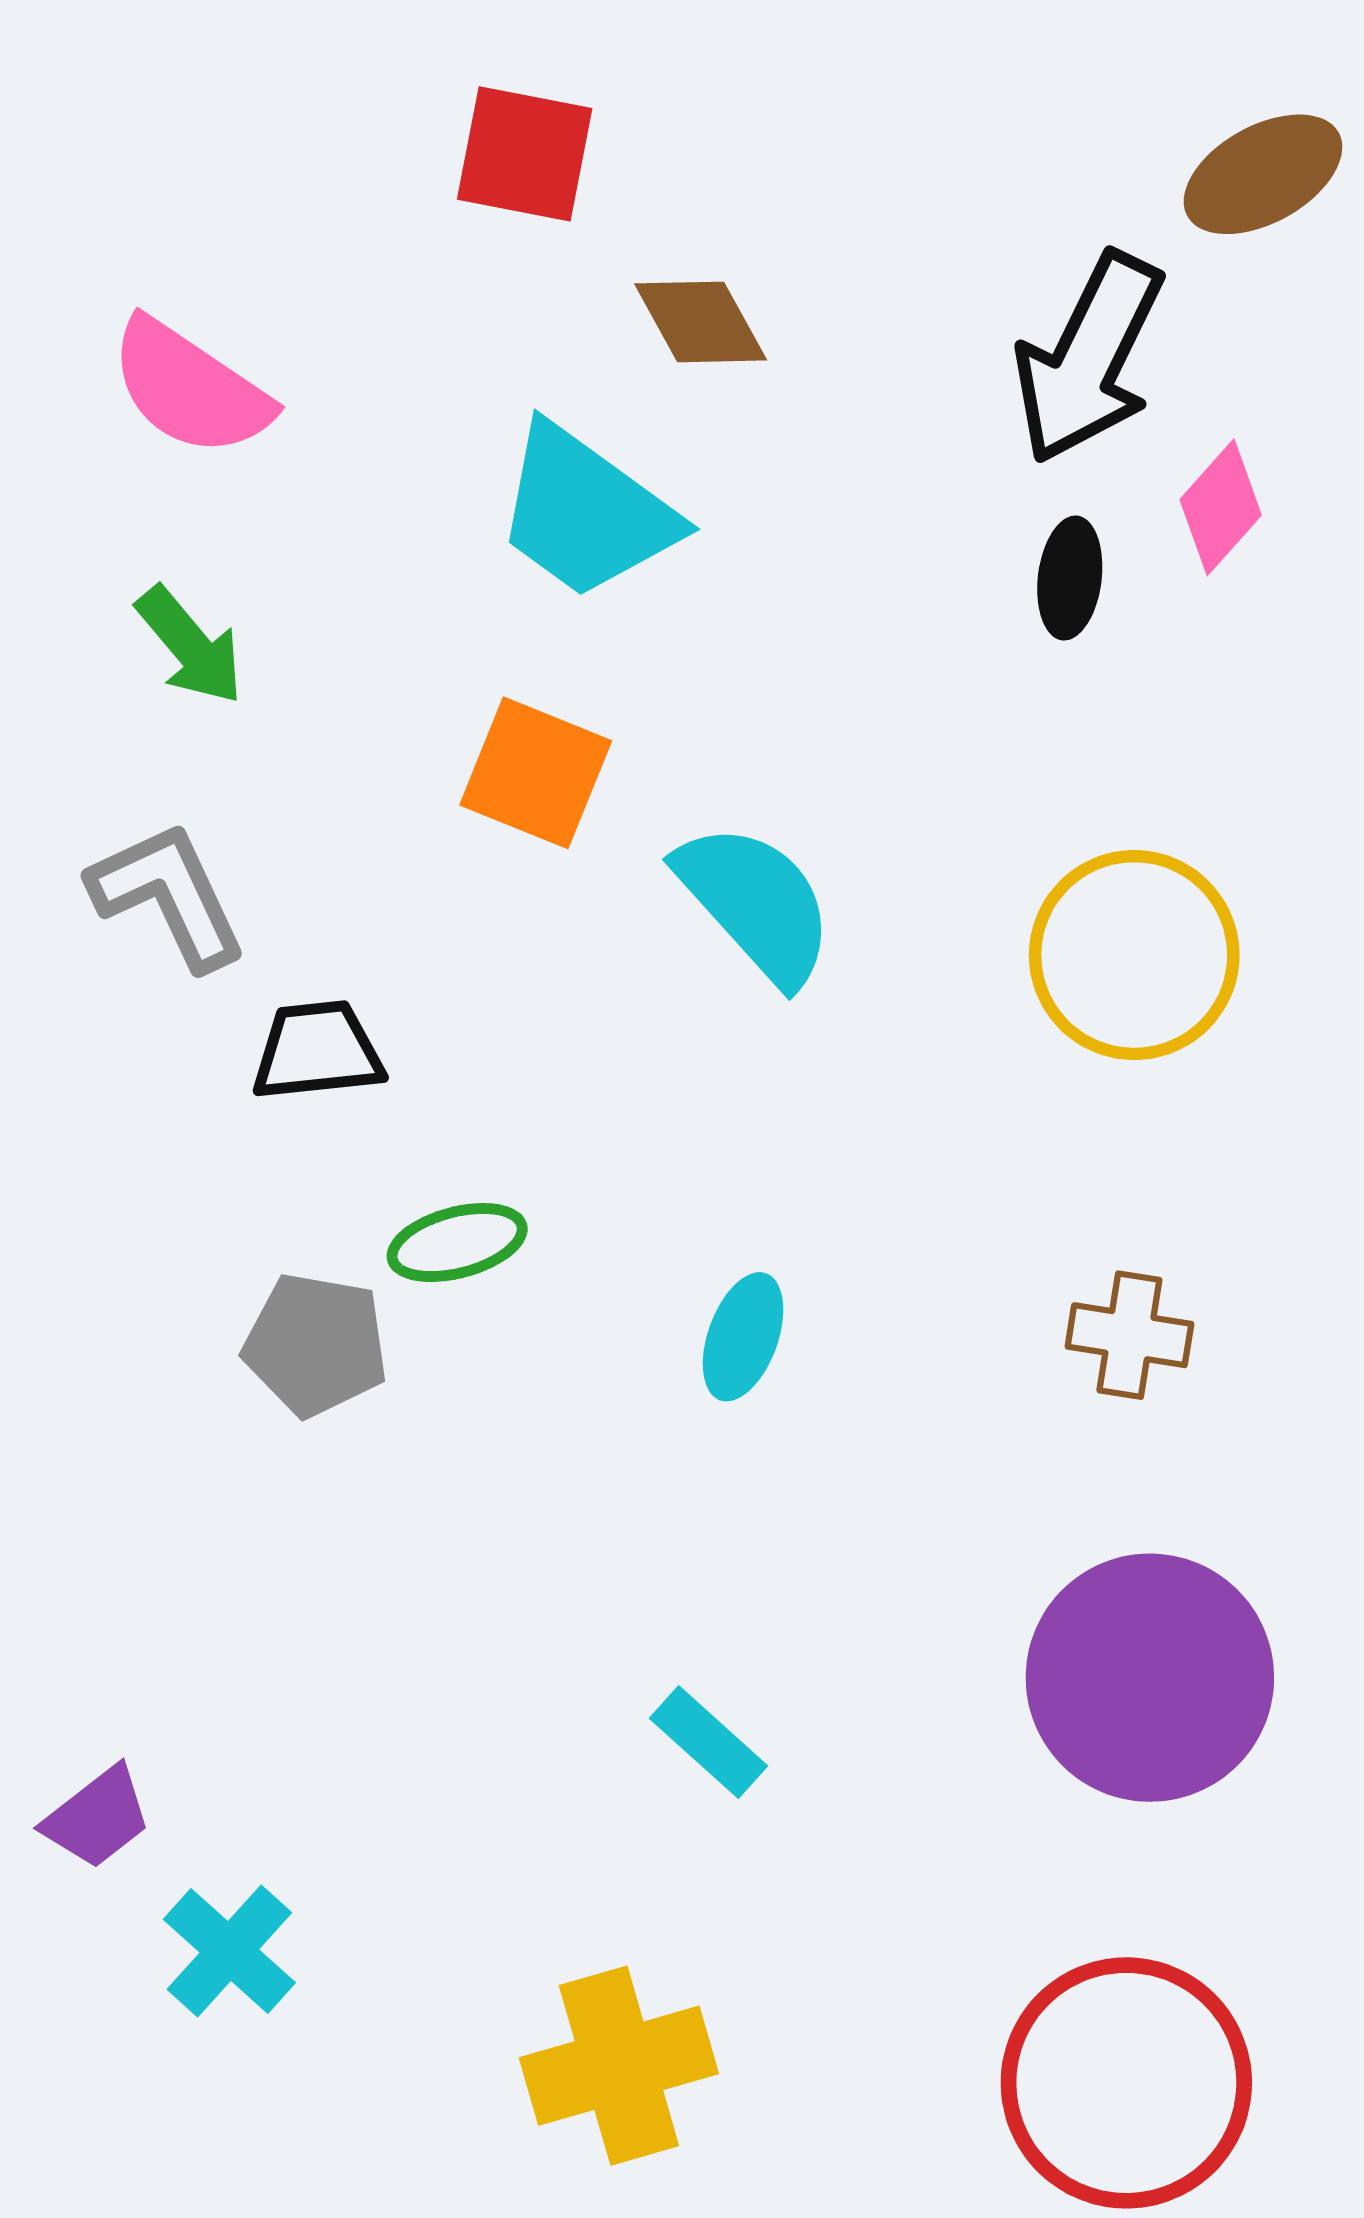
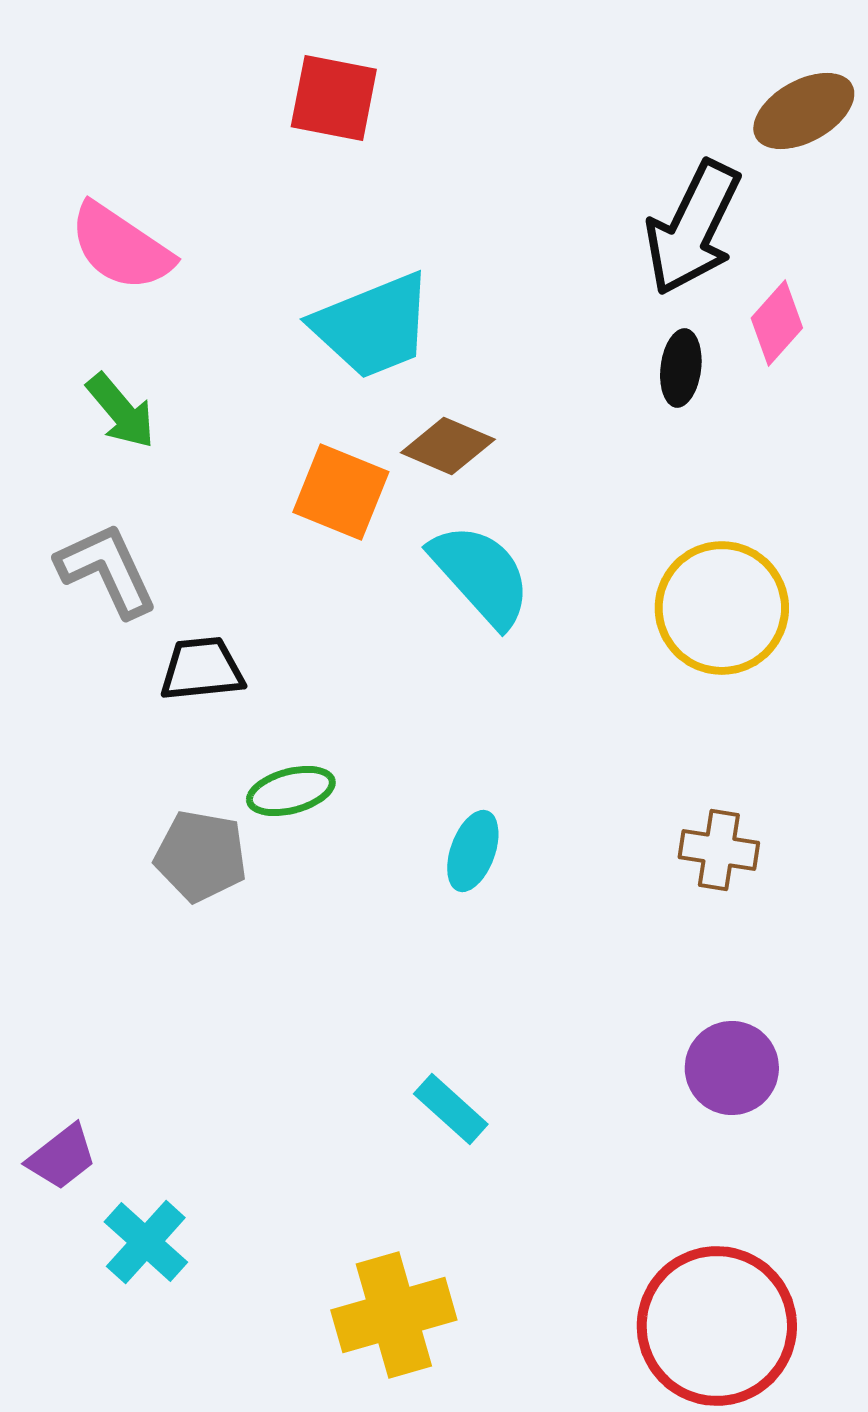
brown diamond: (701, 322) -> (448, 446), moved, turned -38
cyan trapezoid: (586, 512) -> (373, 326), turned -58
purple circle: (1150, 1678) -> (732, 1068), size x0.6

